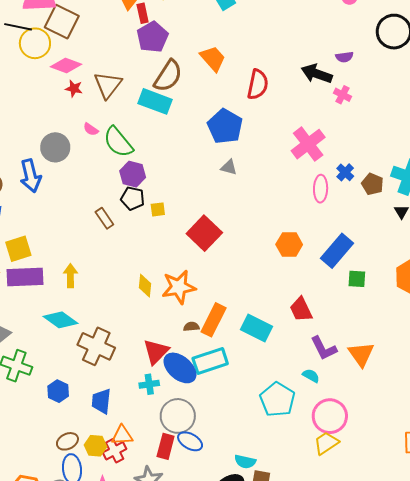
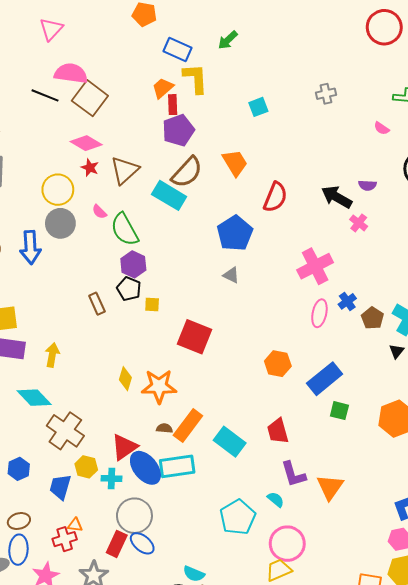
yellow circle: (35, 43) -> (58, 190), moved
red square: (204, 233) -> (194, 337), turned -32
orange triangle: (122, 435) -> (75, 525), size x0.7
yellow hexagon: (96, 446) -> (86, 467), moved

